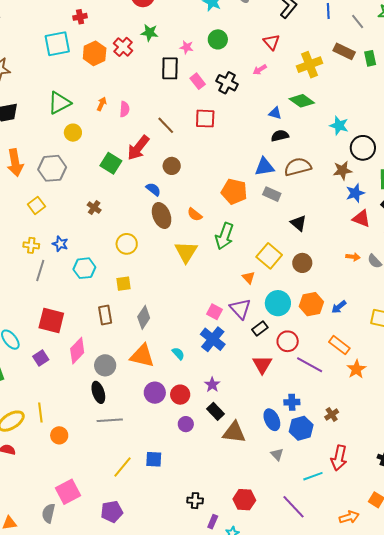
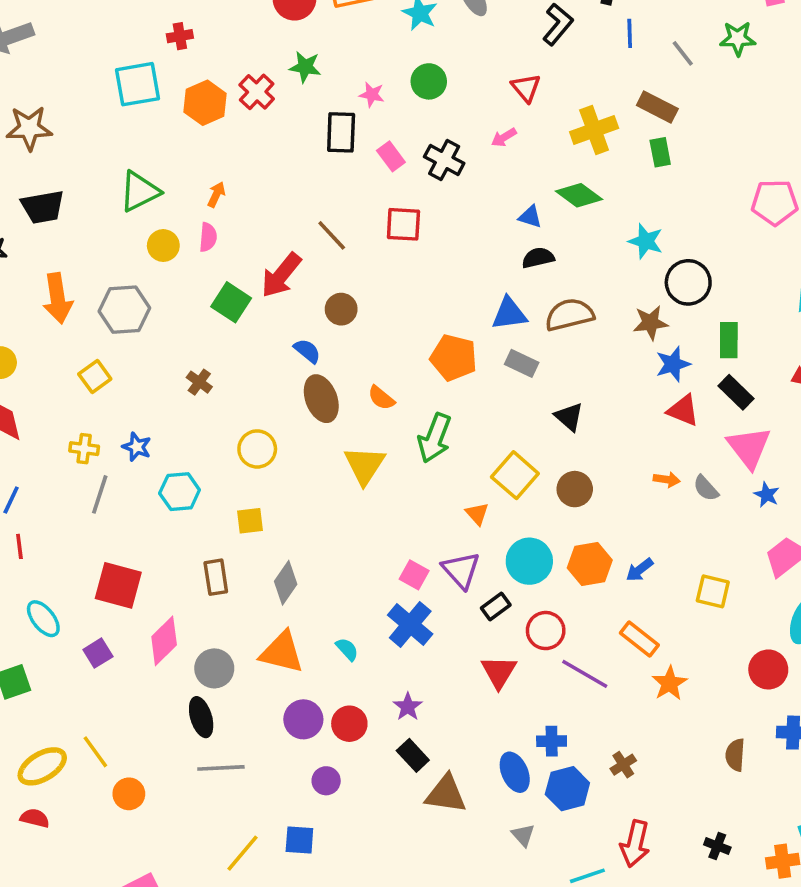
green rectangle: (370, 58) -> (660, 152), moved
pink semicircle: (125, 109) -> (208, 237), moved
yellow line: (40, 412) -> (95, 752), turned -30
purple circle: (186, 424) -> (326, 781), moved

